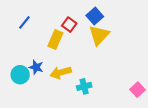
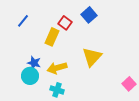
yellow triangle: (99, 35) -> (92, 57), moved
cyan circle: (20, 75) -> (30, 76), moved
cyan cross: (84, 86) -> (57, 90), moved, turned 32

